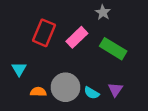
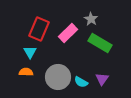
gray star: (103, 12) -> (91, 19), moved
cyan triangle: (19, 69) -> (30, 52), moved
orange semicircle: (38, 92) -> (26, 72), moved

